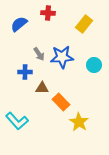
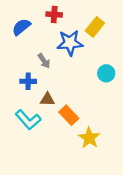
blue star: (62, 57) -> (70, 43), moved
cyan L-shape: (17, 121) -> (28, 120), moved

